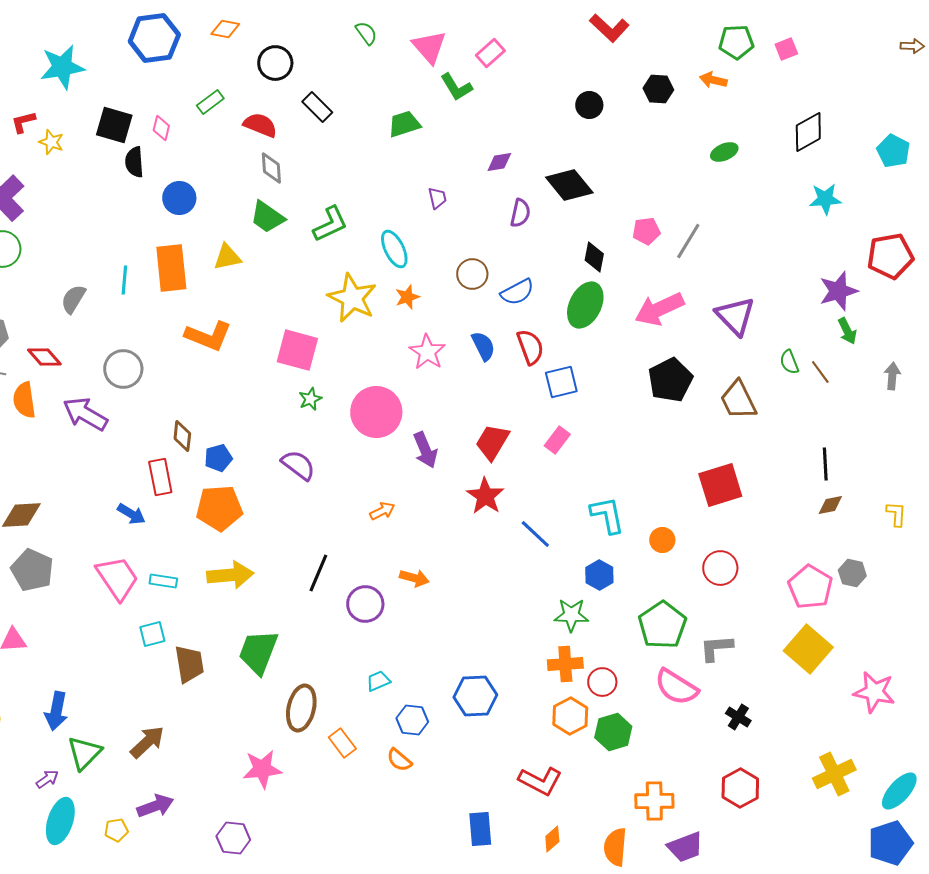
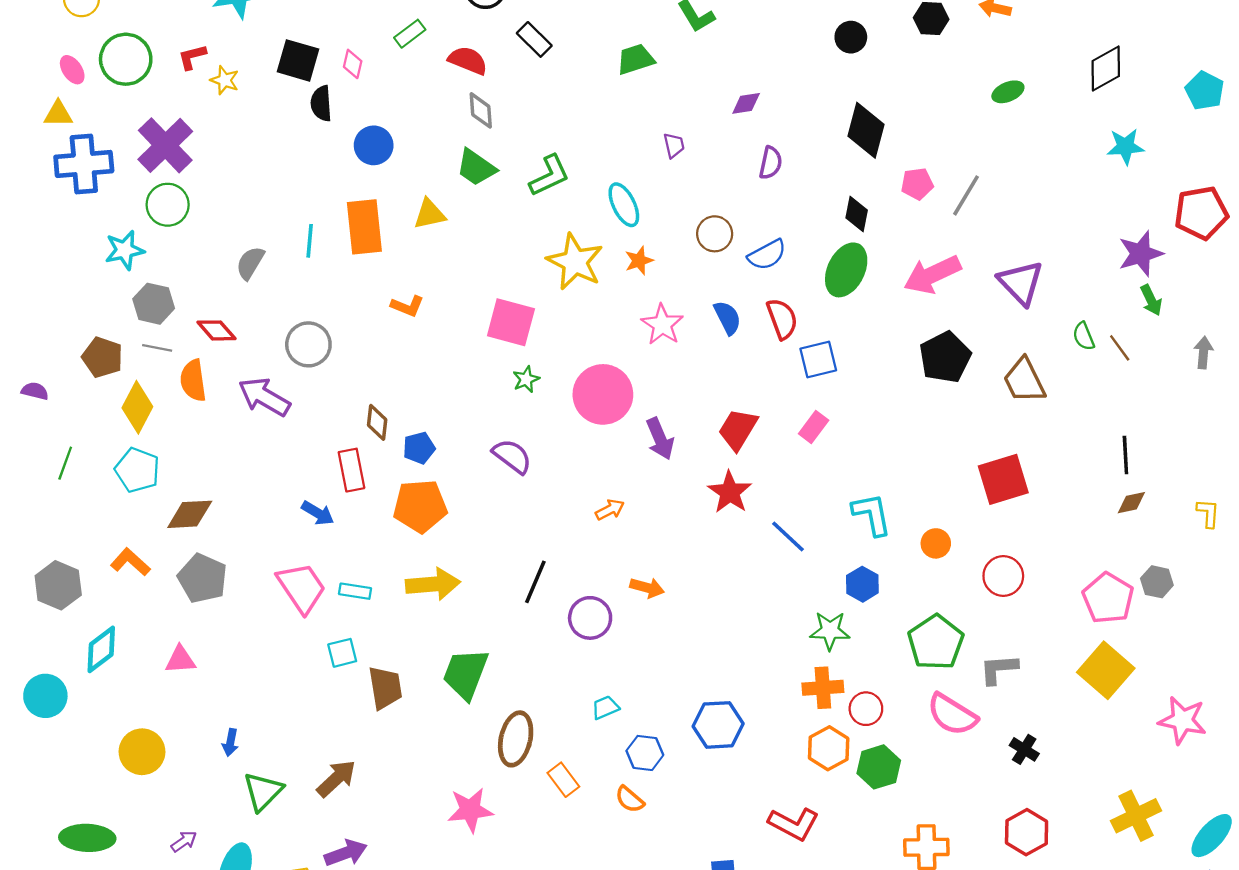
black diamond: (569, 185) -> (866, 130), moved, turned 54
orange L-shape: (208, 336) -> (407, 306), size x0.6
blue arrow: (56, 711) -> (230, 742), size x0.6
purple arrow: (47, 779) -> (184, 841), moved

